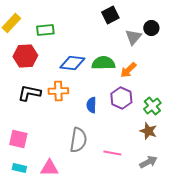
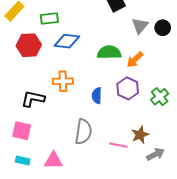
black circle: (151, 28) -> (163, 28), moved
blue diamond: (72, 63) -> (67, 41), moved
black L-shape: (29, 93) -> (33, 99), moved
brown star: (148, 131) -> (140, 135), moved, turned 30

